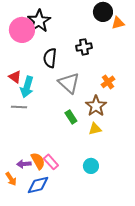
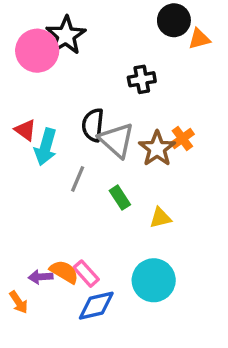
black semicircle: (50, 58) -> (93, 125), moved
brown star: (96, 106) -> (157, 149), moved
gray line: (19, 107) -> (78, 179), moved, turned -70
orange semicircle: (38, 161) -> (64, 272), turned -30
cyan circle: (91, 166) -> (154, 280), size x1.6
blue diamond: (38, 185) -> (96, 306), moved

